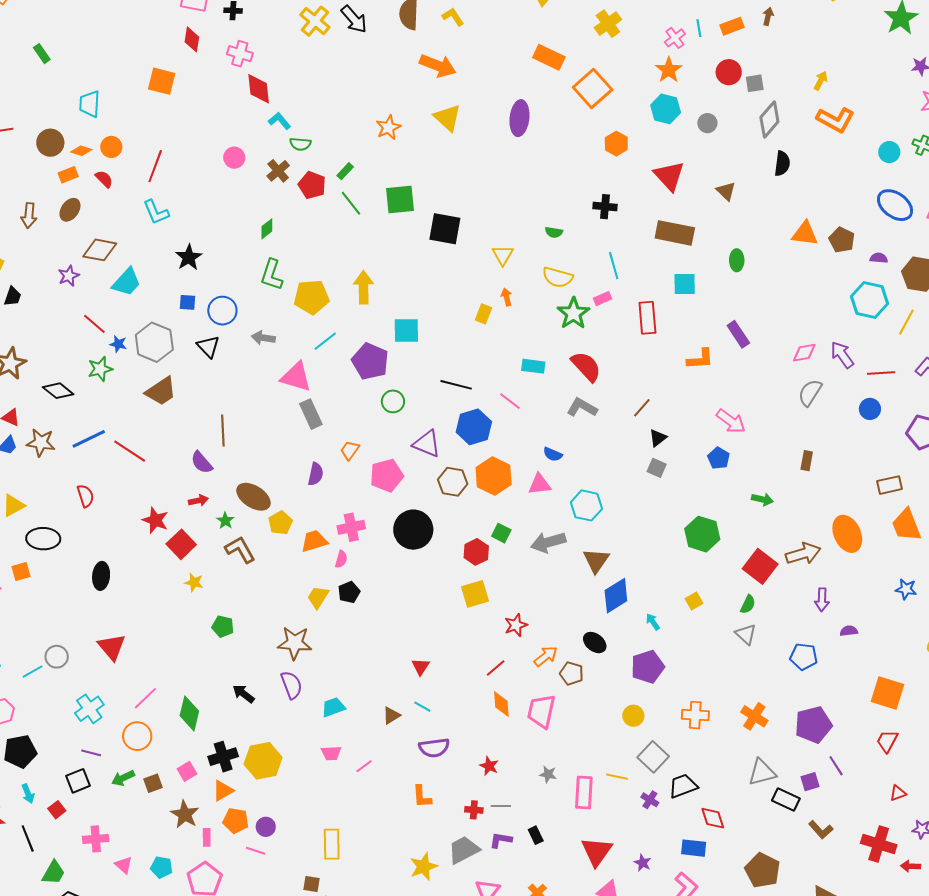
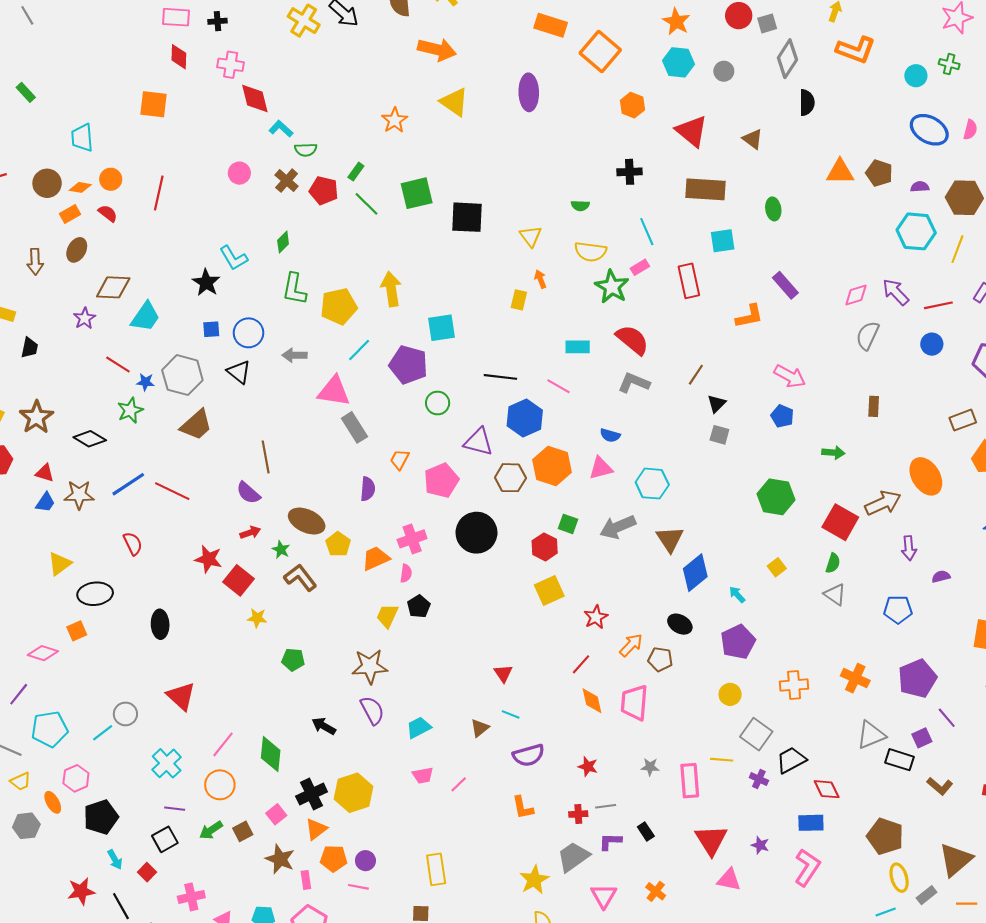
cyan L-shape: (156, 212) -> (234, 258), moved

